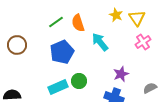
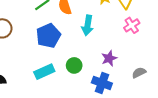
cyan arrow: (100, 42) -> (87, 25), turned -132
green circle: (79, 81) -> (74, 65), moved

